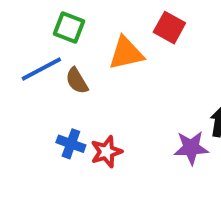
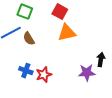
red square: (169, 28) -> (60, 12), moved
orange triangle: (126, 53) -> (67, 33), moved

